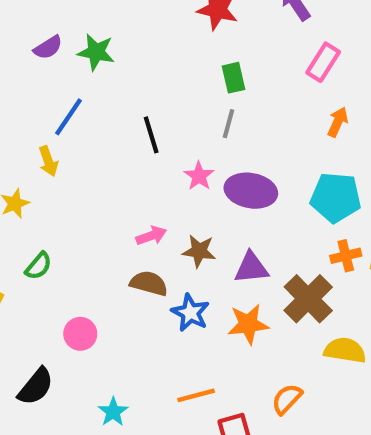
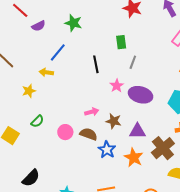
purple semicircle: (48, 48) -> (39, 26), moved
green rectangle: (233, 78) -> (121, 42), moved
yellow arrow: (48, 161) -> (46, 72), turned 112
orange star: (248, 324) -> (134, 158), turned 30
pink circle: (80, 334) -> (65, 132), moved

